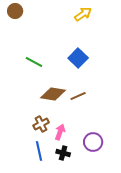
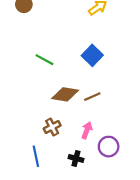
pink arrow: (60, 132) -> (87, 130), moved
blue line: (39, 151) -> (36, 156), moved

